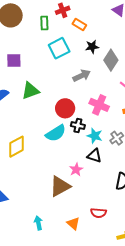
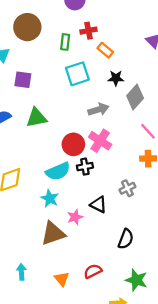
pink cross: (99, 105) -> (100, 141), moved
black cross: (78, 126) -> (85, 167), turned -32
cyan star: (95, 136) -> (50, 198), moved
red semicircle: (98, 213) -> (93, 271), turned 140

